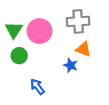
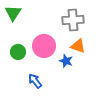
green triangle: (14, 30) -> (13, 13), moved
pink circle: (40, 31) -> (44, 46), moved

